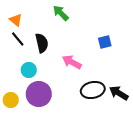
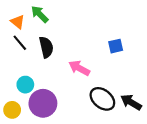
green arrow: (61, 13) -> (40, 14), moved
cyan circle: (29, 70) -> (25, 85), moved
black ellipse: (93, 90) -> (102, 99), turned 50

